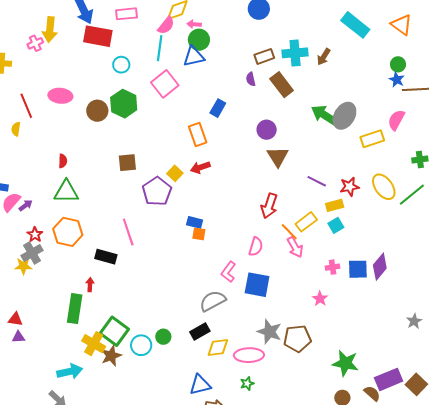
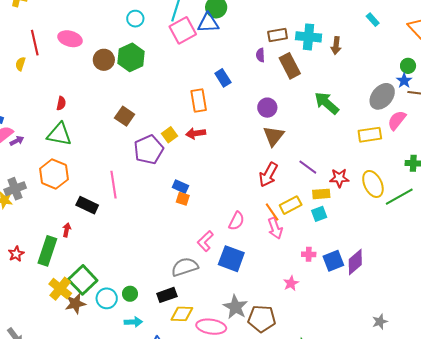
cyan rectangle: (355, 25) -> (373, 20), size x0.5
brown arrow: (324, 57) -> (336, 46), turned -36
pink square: (165, 84) -> (183, 30), moved
blue rectangle: (218, 108) -> (223, 78), turned -72
gray ellipse: (344, 116) -> (382, 96), moved
brown square: (127, 163) -> (125, 116), turned 30
red arrow: (269, 206) -> (268, 175), moved
red star: (35, 235) -> (16, 254), moved
blue square: (358, 269) -> (333, 261), turned -30
cyan arrow: (70, 372) -> (133, 322), moved, size x0.7

